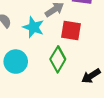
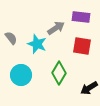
red square: (71, 31) -> (82, 46), moved

